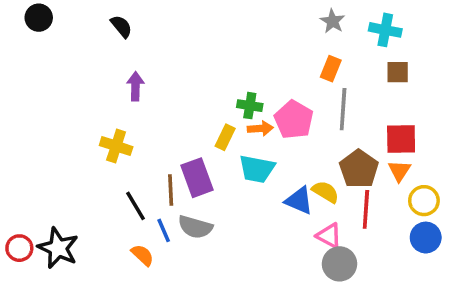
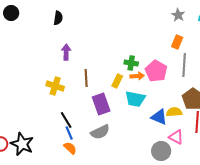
black semicircle: (121, 26) -> (58, 18), turned 48
brown line: (171, 190) -> (86, 78), moved
yellow semicircle: (325, 192) -> (174, 112), turned -35
gray semicircle: (195, 227) -> (100, 132), turned -42
blue line: (164, 230) -> (69, 133), moved
gray circle: (340, 264) -> (161, 151), moved

